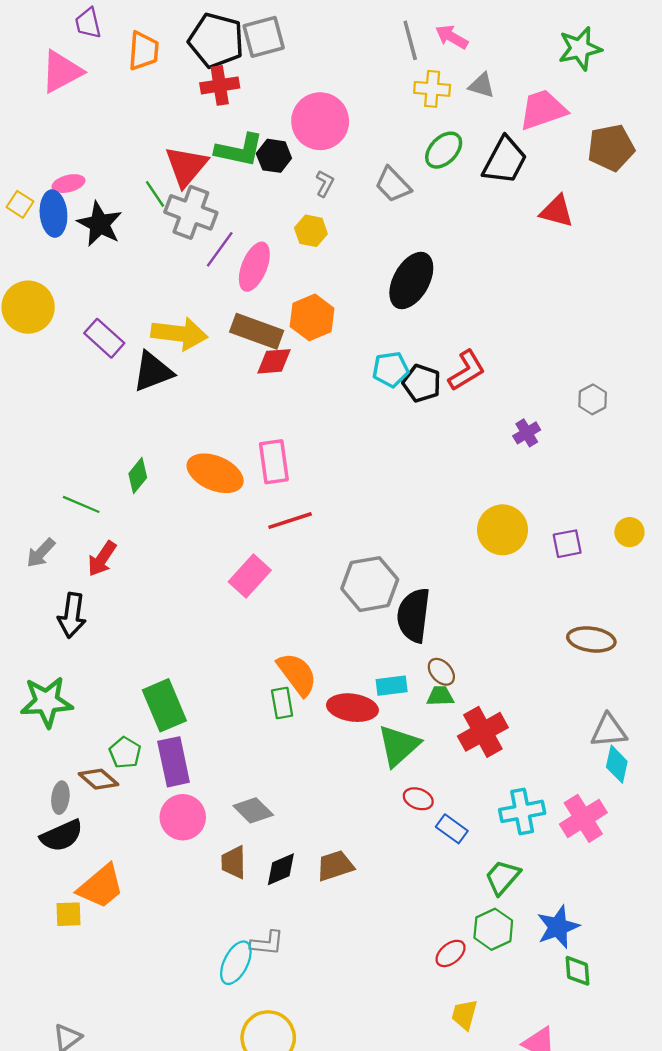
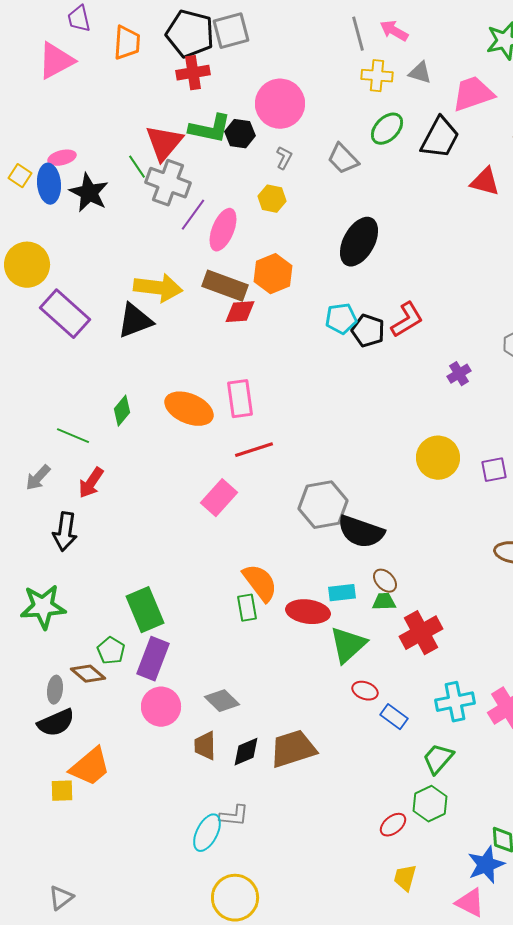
purple rectangle: (104, 338) -> (65, 314), moved, size x1.4
black semicircle: (414, 615) -> (361, 532), turned -78
purple rectangle: (174, 762) -> (153, 659), turned 33
brown trapezoid: (335, 866) -> (293, 749), size x1.4
blue star: (558, 927) -> (486, 865), moved

